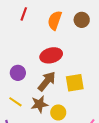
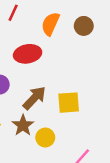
red ellipse: (51, 55) -> (28, 54), moved
brown star: (39, 104) -> (23, 125), turned -30

